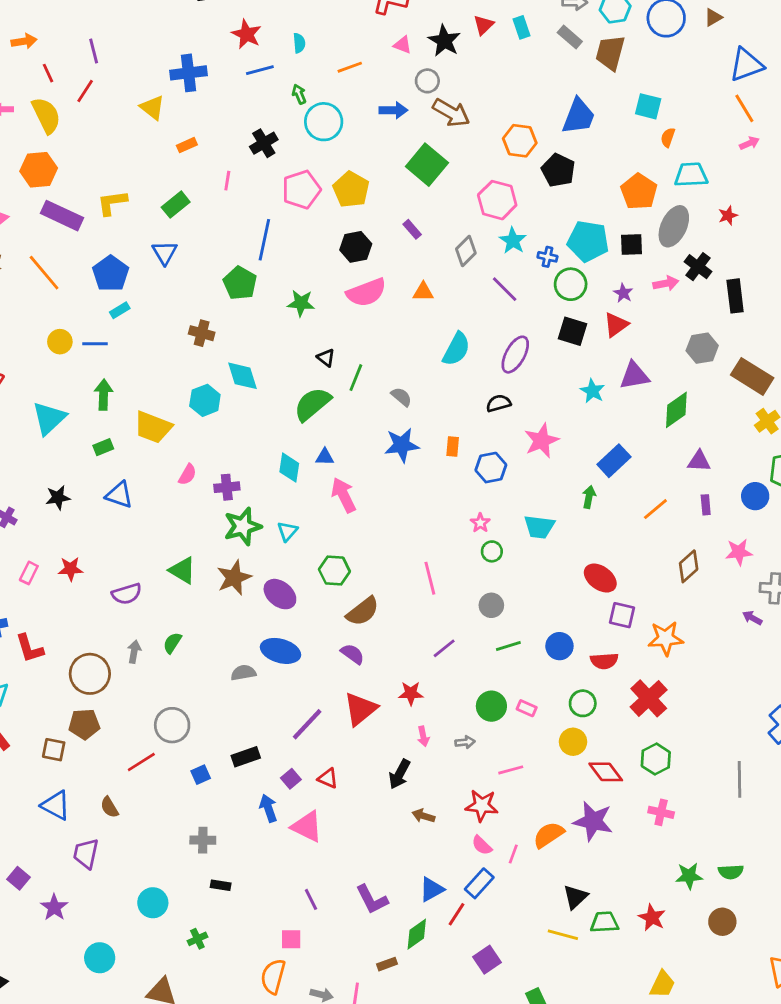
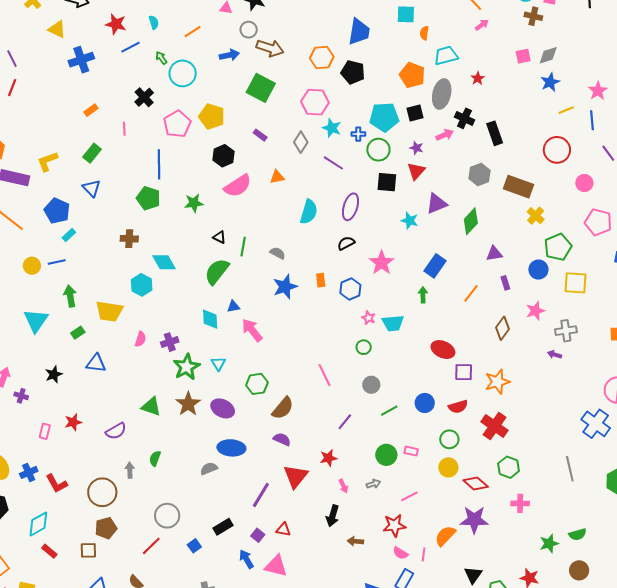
yellow triangle: (152, 108) -> (57, 29), moved
pink star: (480, 523) -> (368, 318), moved

